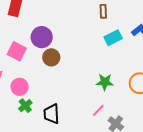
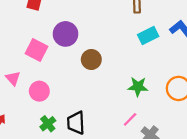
brown circle: (51, 57) -> (91, 59), moved
green cross: (25, 106) -> (48, 124), moved

